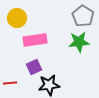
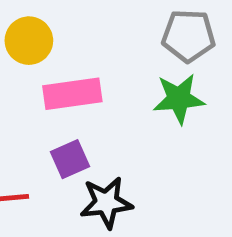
gray pentagon: (83, 16) -> (188, 36), turned -30

